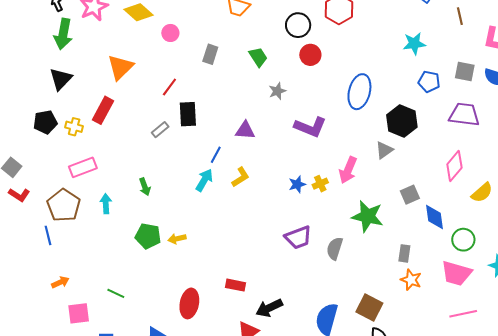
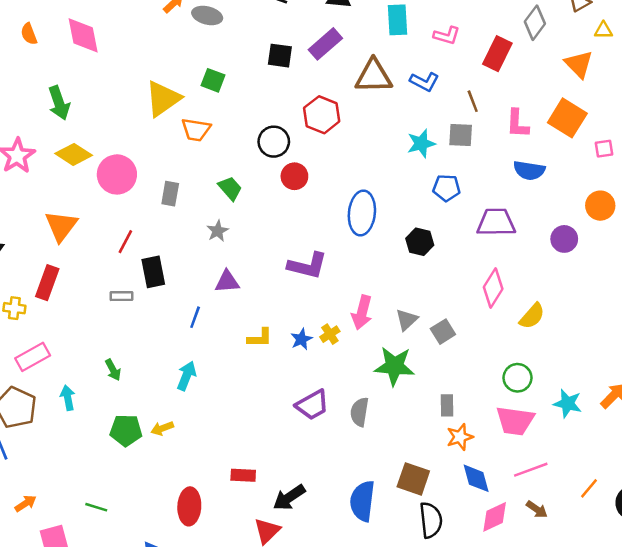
pink circle: (170, 33) -> (117, 174), size x1.8
gray square: (465, 71) -> (461, 135), moved
gray star: (277, 91) -> (218, 231), moved
black hexagon: (402, 121) -> (420, 242), size x0.7
gray rectangle: (160, 130) -> (121, 296), turned 48
gray triangle: (384, 150) -> (407, 320), moved
yellow L-shape: (240, 177) -> (260, 338), moved, turned 40
cyan arrow: (204, 180) -> (186, 376), moved
blue diamond: (435, 217) -> (476, 478), moved
orange star: (411, 280) -> (460, 437), turned -30

